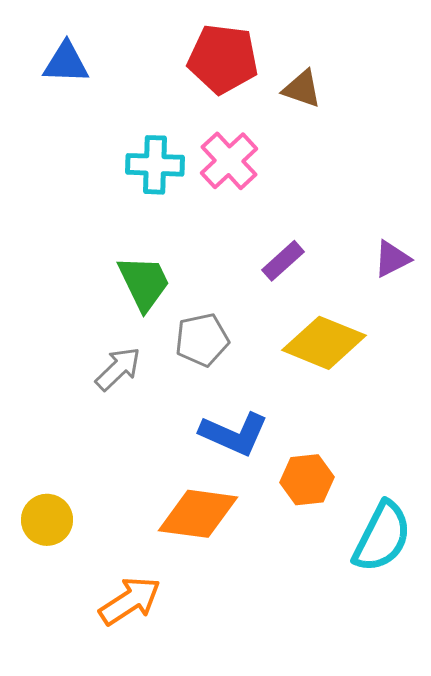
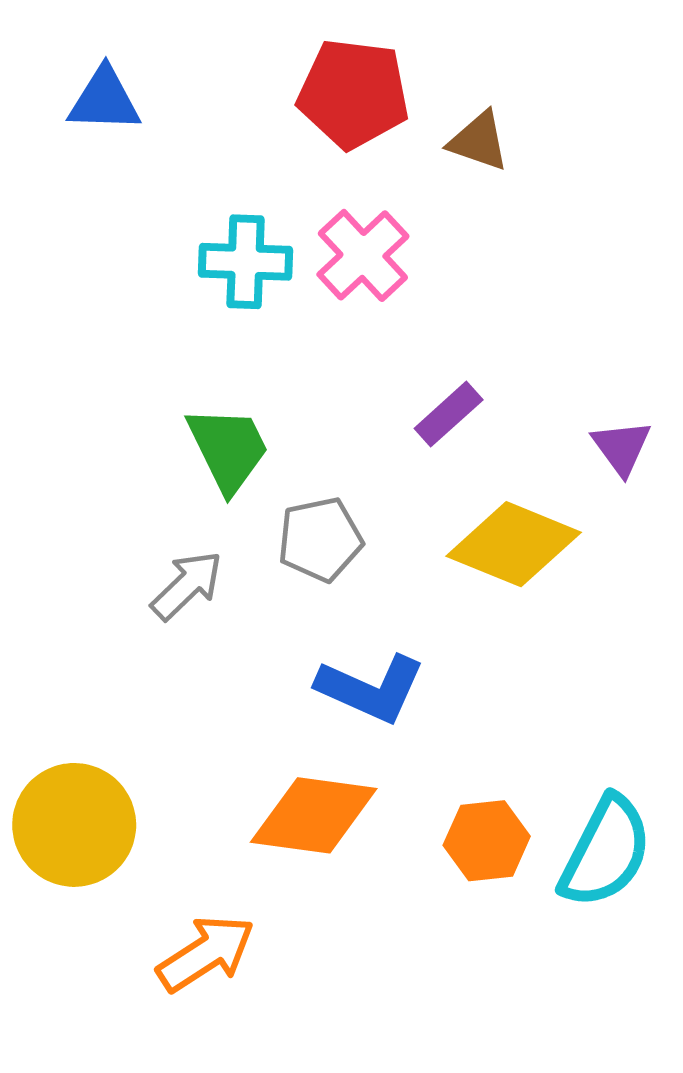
purple triangle: (392, 259) -> (621, 447), moved, turned -39
orange hexagon: (307, 480) -> (487, 841), moved
yellow circle: (47, 520) -> (74, 825), size x1.5

